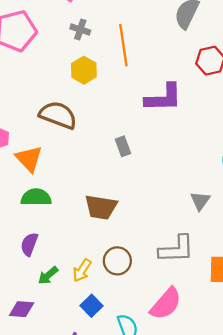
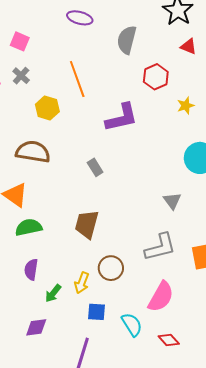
gray cross: (80, 29) -> (21, 76), moved, turned 36
brown trapezoid: (101, 207) -> (87, 224), turned 108
blue square: (91, 306) -> (96, 312), turned -30

